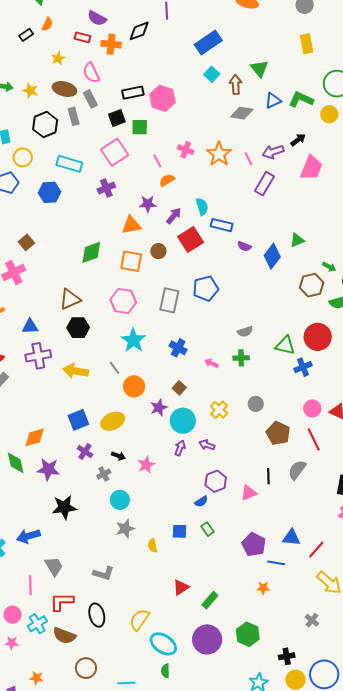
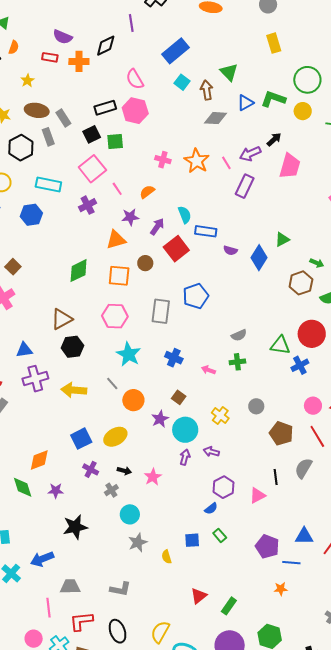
pink semicircle: (91, 73) -> (135, 79), moved
pink line: (157, 161) -> (117, 189), moved
purple star: (48, 469) -> (56, 491), size x0.7
gray trapezoid: (54, 566) -> (70, 587), turned -55

